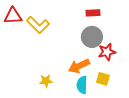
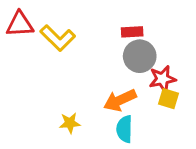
red rectangle: (93, 13) -> (132, 32), moved
yellow square: (103, 79) -> (169, 99), moved

